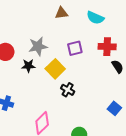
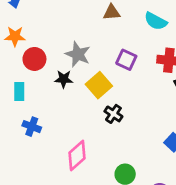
gray star: (38, 46) -> (78, 54), turned 30
purple square: (75, 48) -> (126, 60), turned 35

